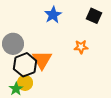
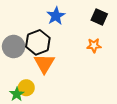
orange star: (81, 47) -> (94, 45), moved
black hexagon: (25, 65) -> (38, 42), moved

